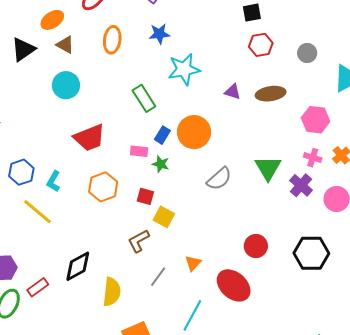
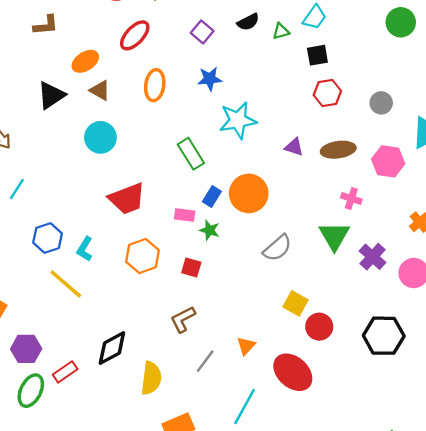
pink hexagon: (316, 120) -> (388, 161), moved
pink cross: (313, 158) -> (351, 198), moved
yellow square: (164, 217) -> (295, 303), moved

